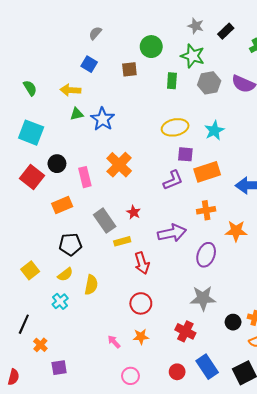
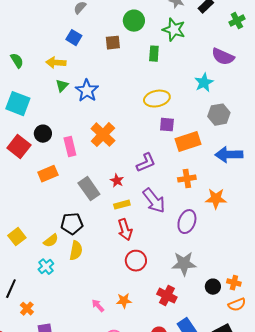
gray hexagon: (209, 83) -> (219, 115), moved
green triangle: (77, 114) -> (62, 86), turned -32
cyan star: (214, 130) -> (204, 83), moved
purple L-shape: (173, 180) -> (146, 163), moved
purple arrow: (172, 233) -> (154, 201), turned 64
yellow rectangle: (122, 241) -> (122, 205), moved
black pentagon: (70, 244) -> (72, 224), moved
red circle: (141, 303) -> (136, 261), moved

